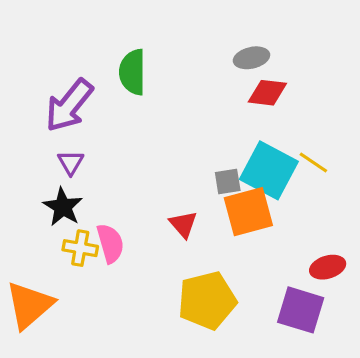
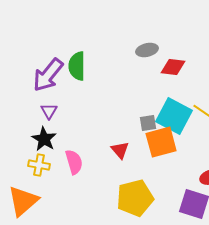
gray ellipse: (251, 58) -> (147, 50), moved
green semicircle: (133, 72) -> (77, 66), moved
yellow cross: (80, 248) -> (39, 165), moved

